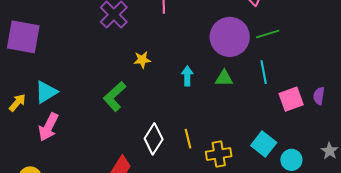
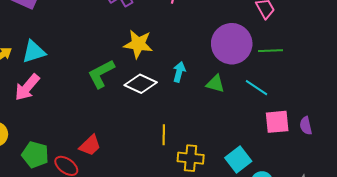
yellow star: (142, 60) -> (138, 44), size x1.6
cyan line: (264, 72) -> (257, 88), turned -60
purple semicircle: (319, 96) -> (306, 126), turned -36
white diamond: (154, 139) -> (141, 84), moved, turned 68

